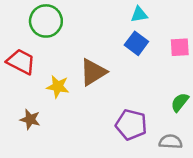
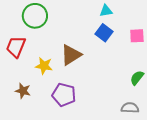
red trapezoid: (21, 62) -> (16, 47), turned -95
purple pentagon: (131, 125) -> (64, 95), moved

